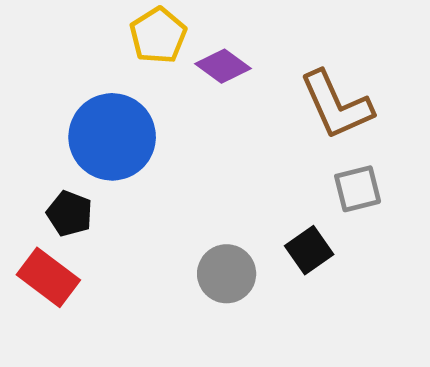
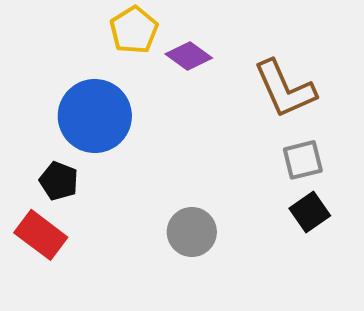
black square: (309, 250) -> (310, 212), moved

